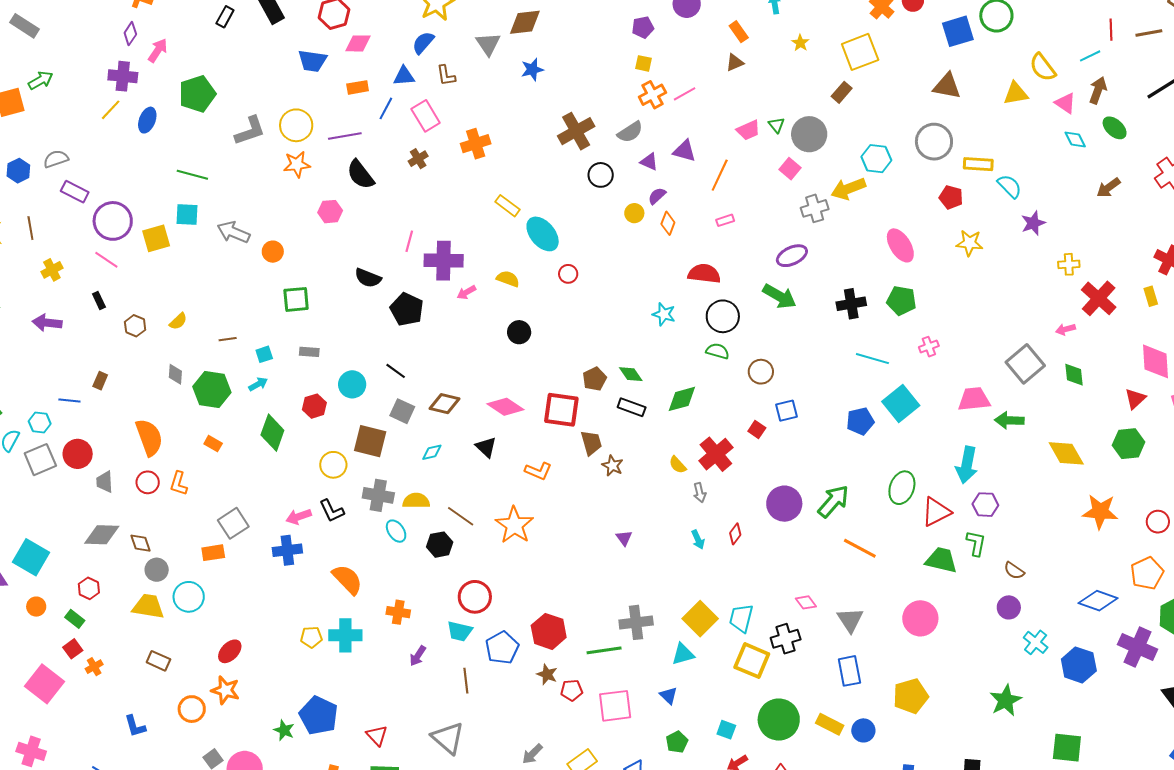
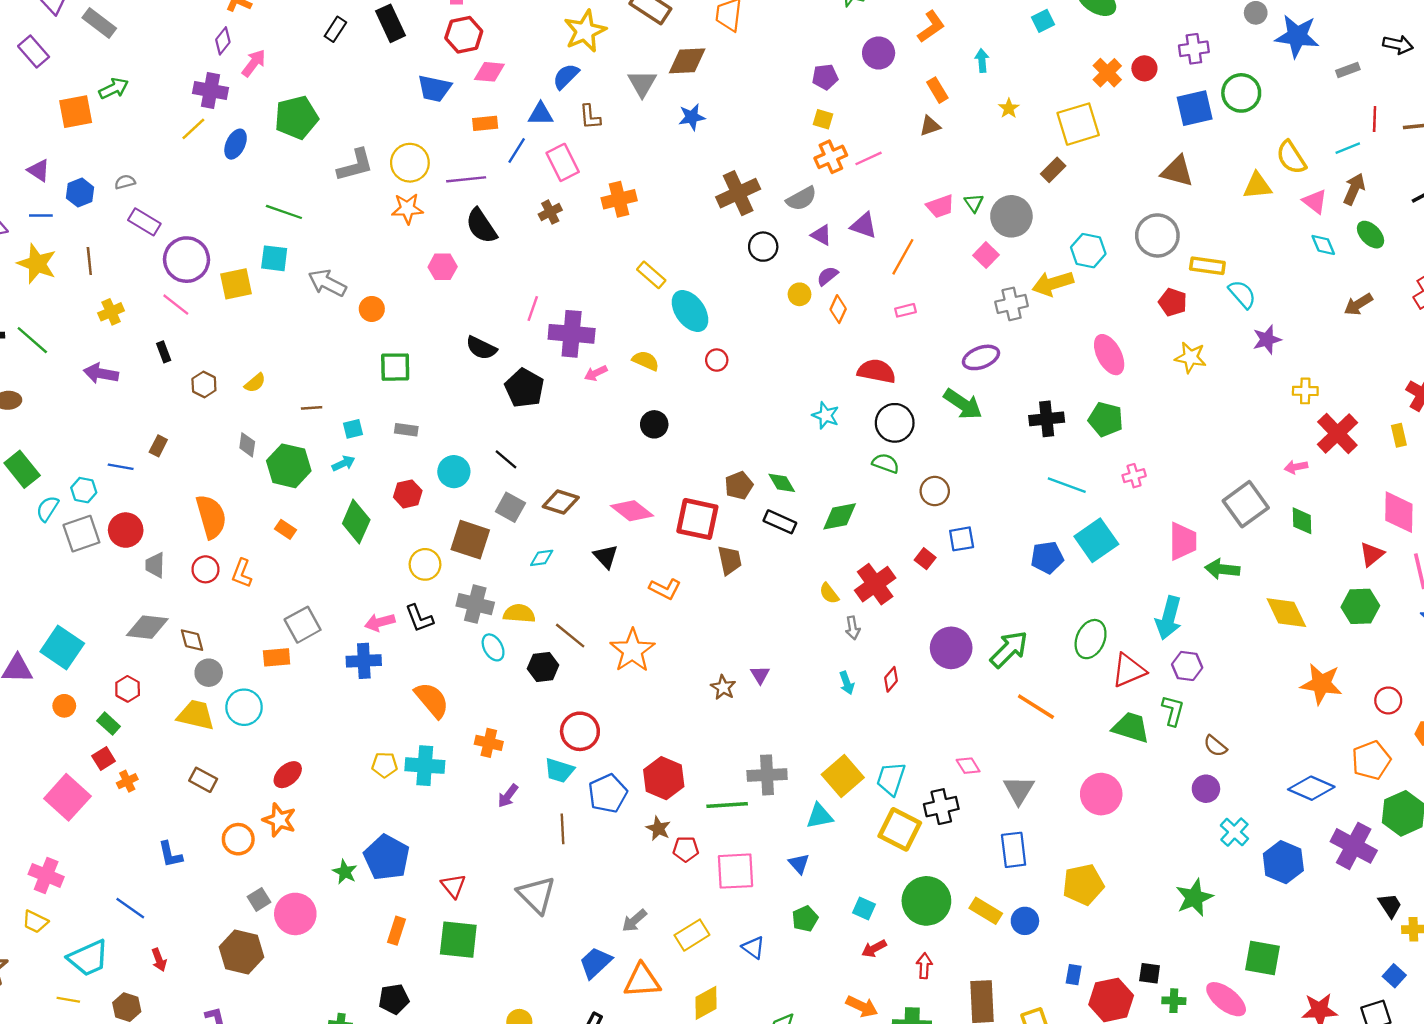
gray semicircle: (56, 159) -> (125, 182), size x0.7
pink trapezoid: (974, 399) -> (1183, 541), turned 92
brown star: (612, 466) -> (723, 687), moved

